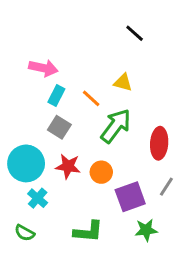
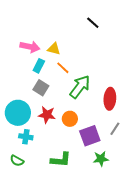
yellow triangle: (123, 82) -> (54, 49), moved
cyan cross: (38, 198) -> (26, 137), turned -32

